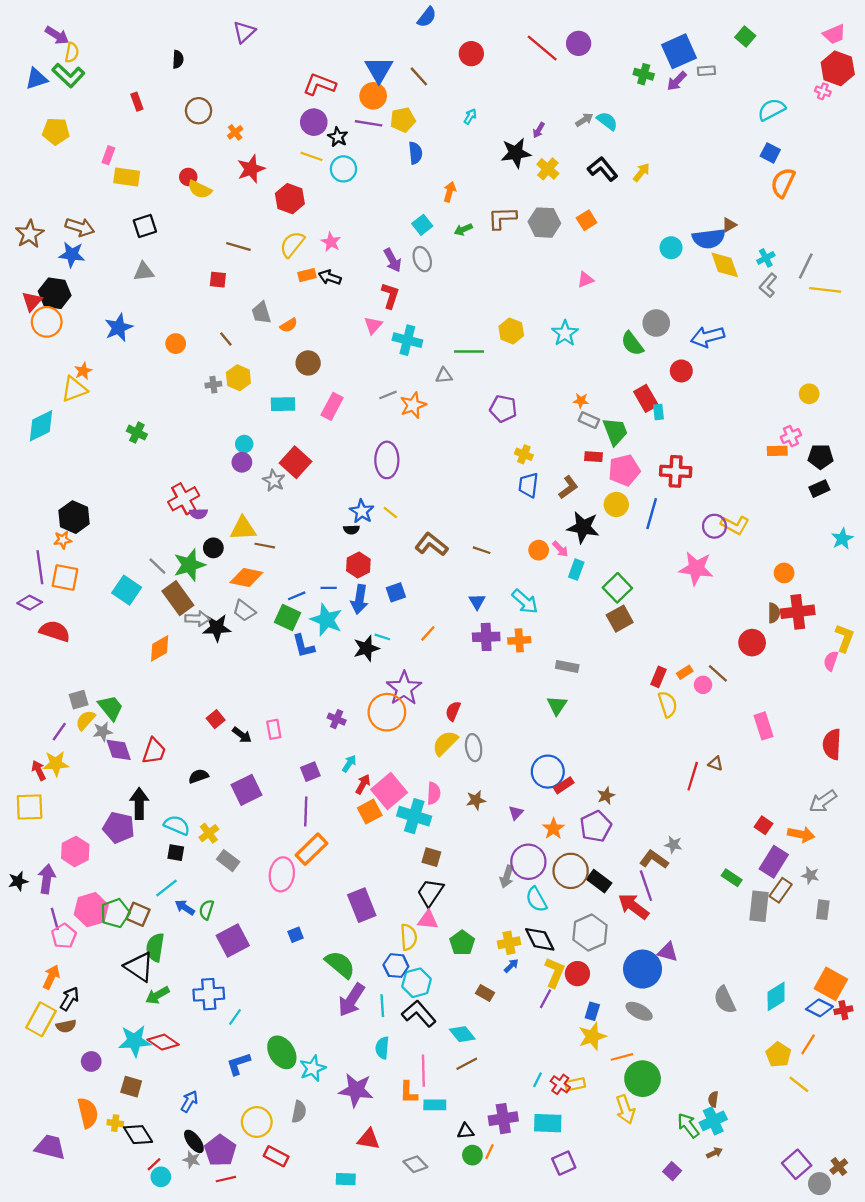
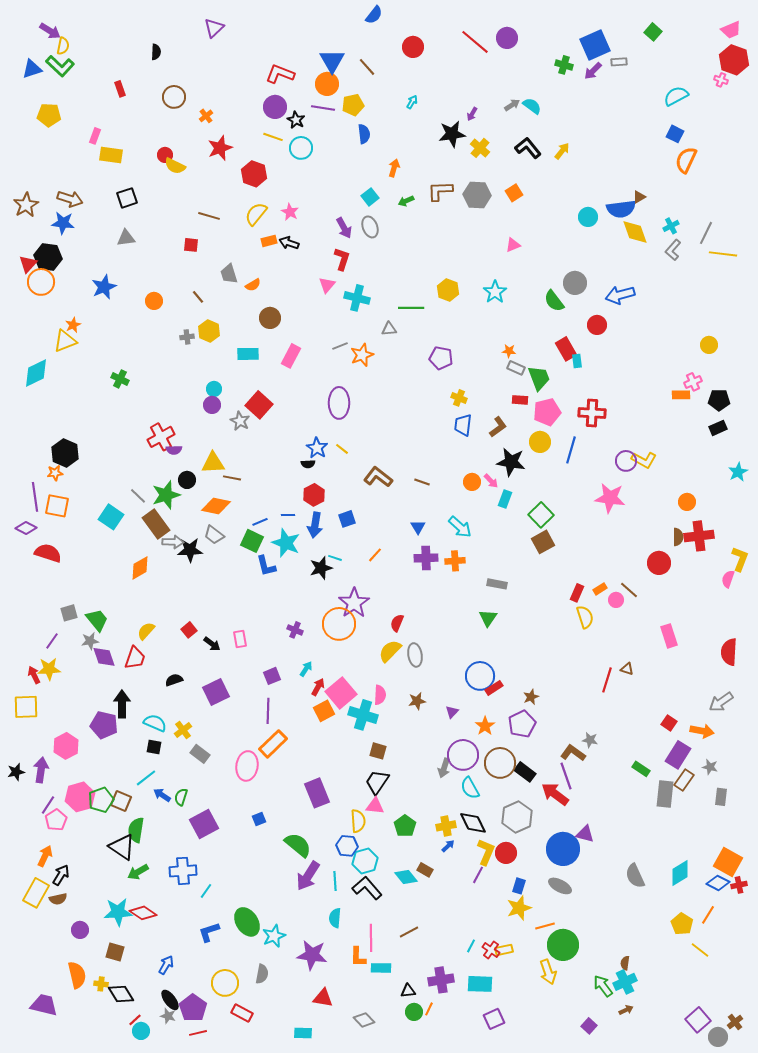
yellow semicircle: (86, 720) -> (146, 631), moved
purple line: (55, 919) -> (48, 805), turned 48
cyan diamond: (462, 1034) -> (406, 877), moved

